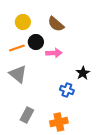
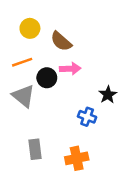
brown semicircle: (56, 24) -> (61, 41), moved
black circle: (36, 42) -> (47, 78), moved
gray rectangle: (27, 115) -> (35, 149), turned -35

